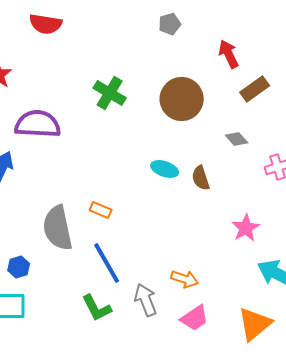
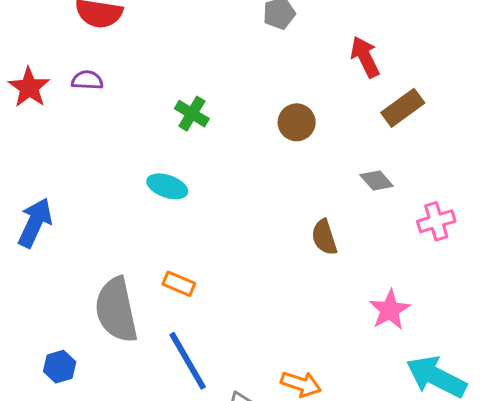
green cross: (110, 93) -> (192, 114), size x0.7
brown circle: (182, 99) -> (297, 122), size x0.6
purple semicircle: (38, 124) -> (87, 80), moved, size x0.5
cyan ellipse: (165, 169) -> (167, 186), moved

